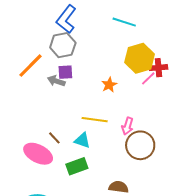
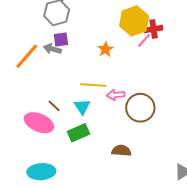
orange line: (30, 66) -> (27, 56), moved
pink arrow: (128, 126) -> (116, 95), moved, turned 72
cyan triangle: (82, 140) -> (82, 107), turned 42

